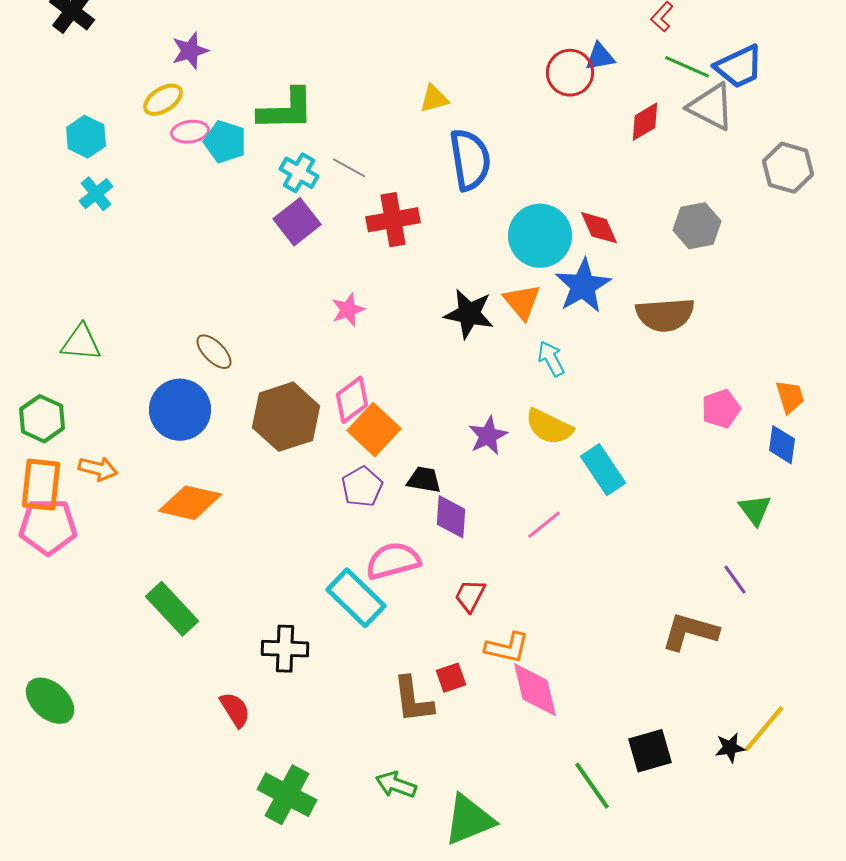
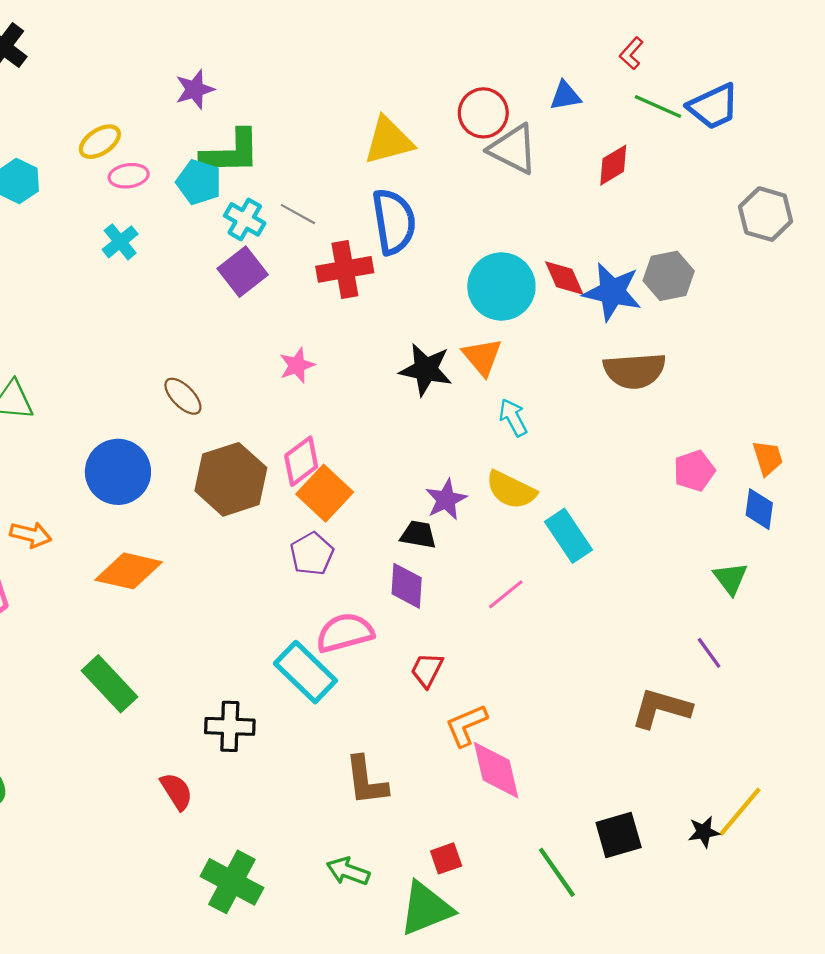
purple star: (190, 51) -> (195, 89), moved
red circle: (570, 73) -> (483, 113), moved
yellow triangle: (434, 99) -> (389, 141), size x1.6
gray triangle: (711, 107) -> (513, 149), moved
cyan pentagon: (225, 142) -> (199, 182), moved
blue semicircle: (470, 160) -> (394, 222), moved
cyan cross: (96, 194) -> (120, 242), moved
blue star: (583, 286) -> (612, 292), moved, turned -30
brown ellipse: (214, 352) -> (183, 396), moved
black trapezoid: (424, 480) -> (418, 535), moved
orange L-shape: (507, 648) -> (466, 725), turned 144
red square: (451, 678) -> (446, 858), moved

